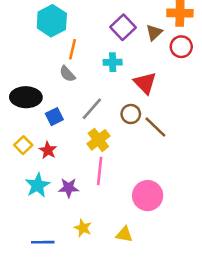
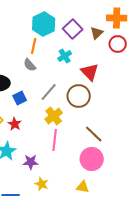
cyan hexagon: (52, 21) -> (44, 24), moved
cyan cross: (113, 62) -> (65, 56), turned -32
brown circle: (131, 114) -> (79, 96), size x1.5
brown line: (155, 127) -> (94, 134), moved
purple star: (69, 188) -> (31, 162), moved
yellow triangle: (124, 234) -> (83, 187), moved

